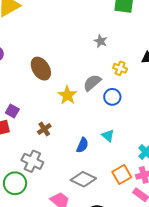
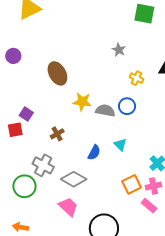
gray semicircle: (92, 83) -> (105, 111), moved, turned 48
yellow star: (67, 95) -> (82, 102), turned -30
gray diamond: (83, 179) -> (74, 179), moved

